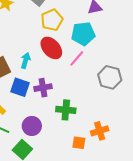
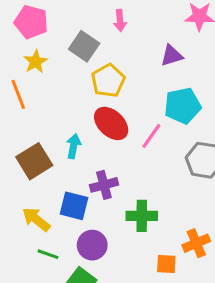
cyan pentagon: (83, 34) -> (183, 106), moved
blue square: (20, 87) -> (74, 206), moved

